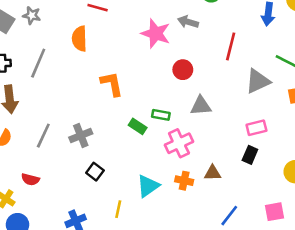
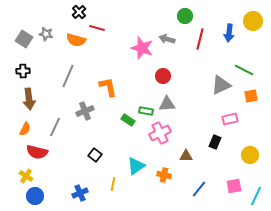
orange semicircle: (79, 39) -> (76, 40), moved, turned -72
red line: (231, 46) -> (200, 39), moved
gray line: (38, 63) -> (68, 76), moved
gray triangle: (201, 106) -> (167, 104), moved
pink rectangle: (256, 128) -> (230, 119), moved
gray cross: (81, 136) -> (85, 111), moved
red semicircle: (30, 179) -> (37, 152), moved, size x1.5
orange cross: (184, 181) -> (164, 175), moved

